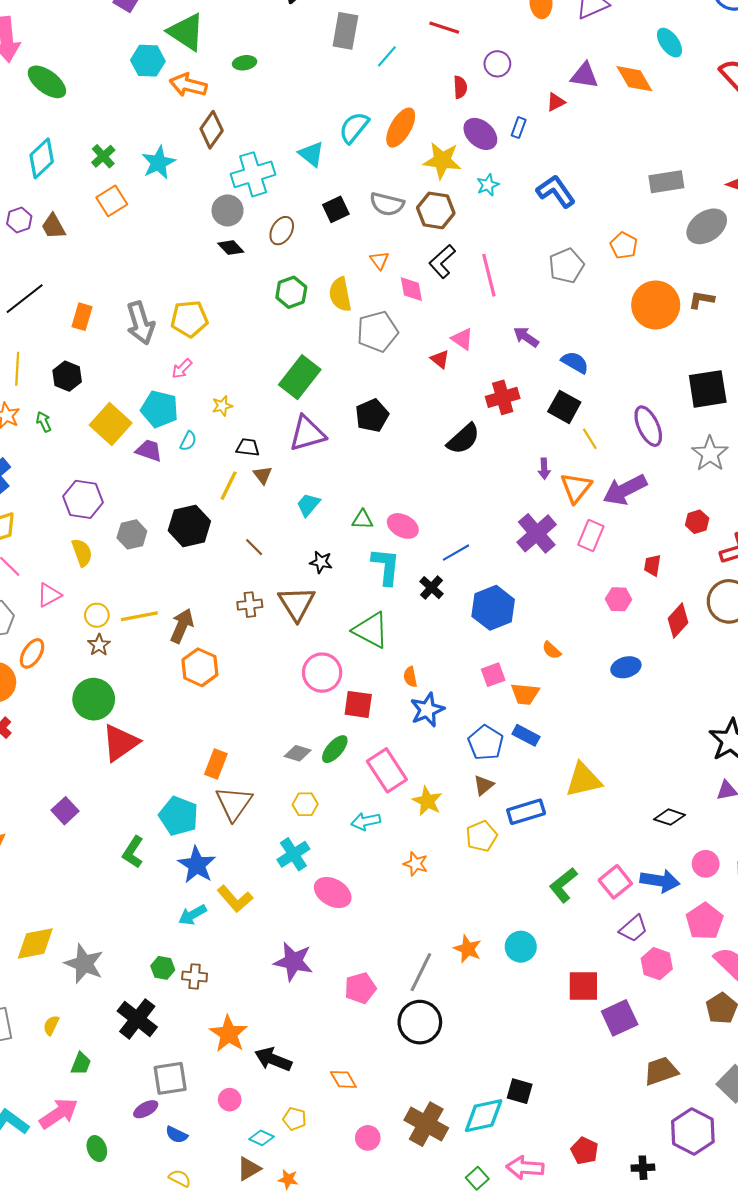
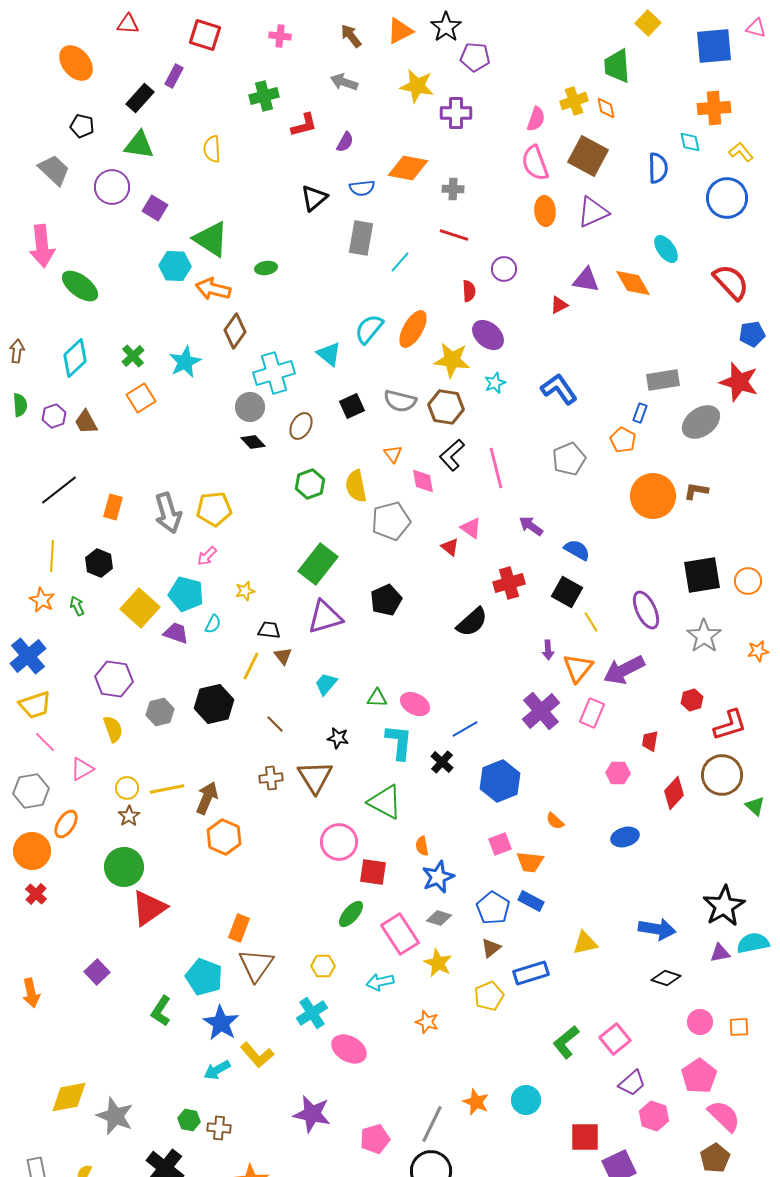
blue rectangle: (519, 128) -> (640, 413), moved
gray diamond: (298, 753) -> (439, 918), moved
yellow triangle: (583, 780) -> (585, 943), size x0.7
blue arrow: (660, 881) -> (657, 929), moved

